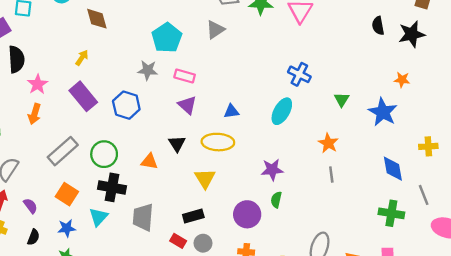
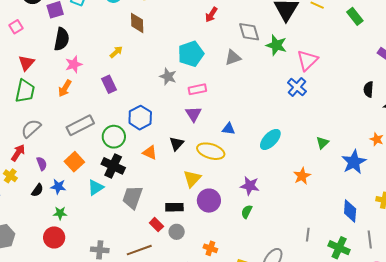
blue cross: (299, 74) -> (297, 87), moved
pink rectangle: (185, 76) -> (197, 89), turned -42
purple rectangle: (83, 96) -> (109, 84), size x0.7
blue hexagon: (126, 105) -> (140, 118), moved
gray line: (331, 175) -> (308, 235), moved
purple circle: (247, 214) -> (209, 201), moved
blue star: (67, 228) -> (58, 187), moved

